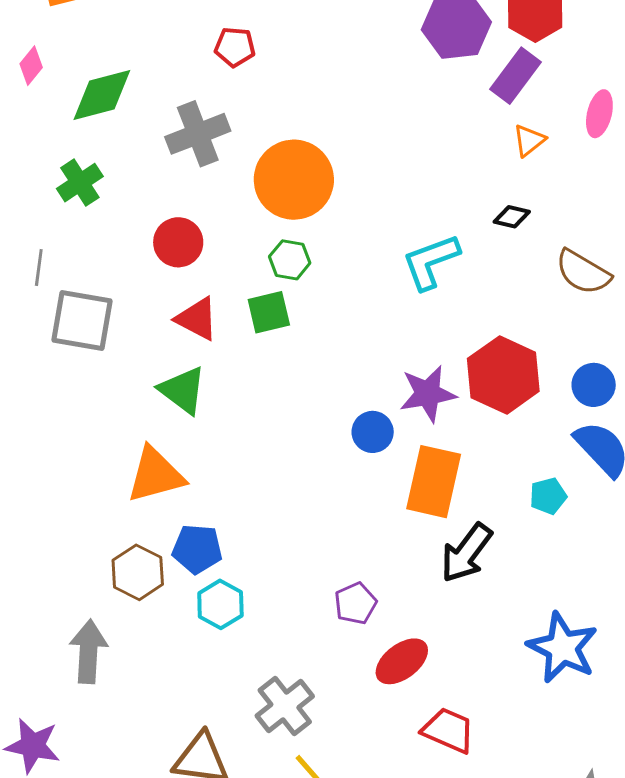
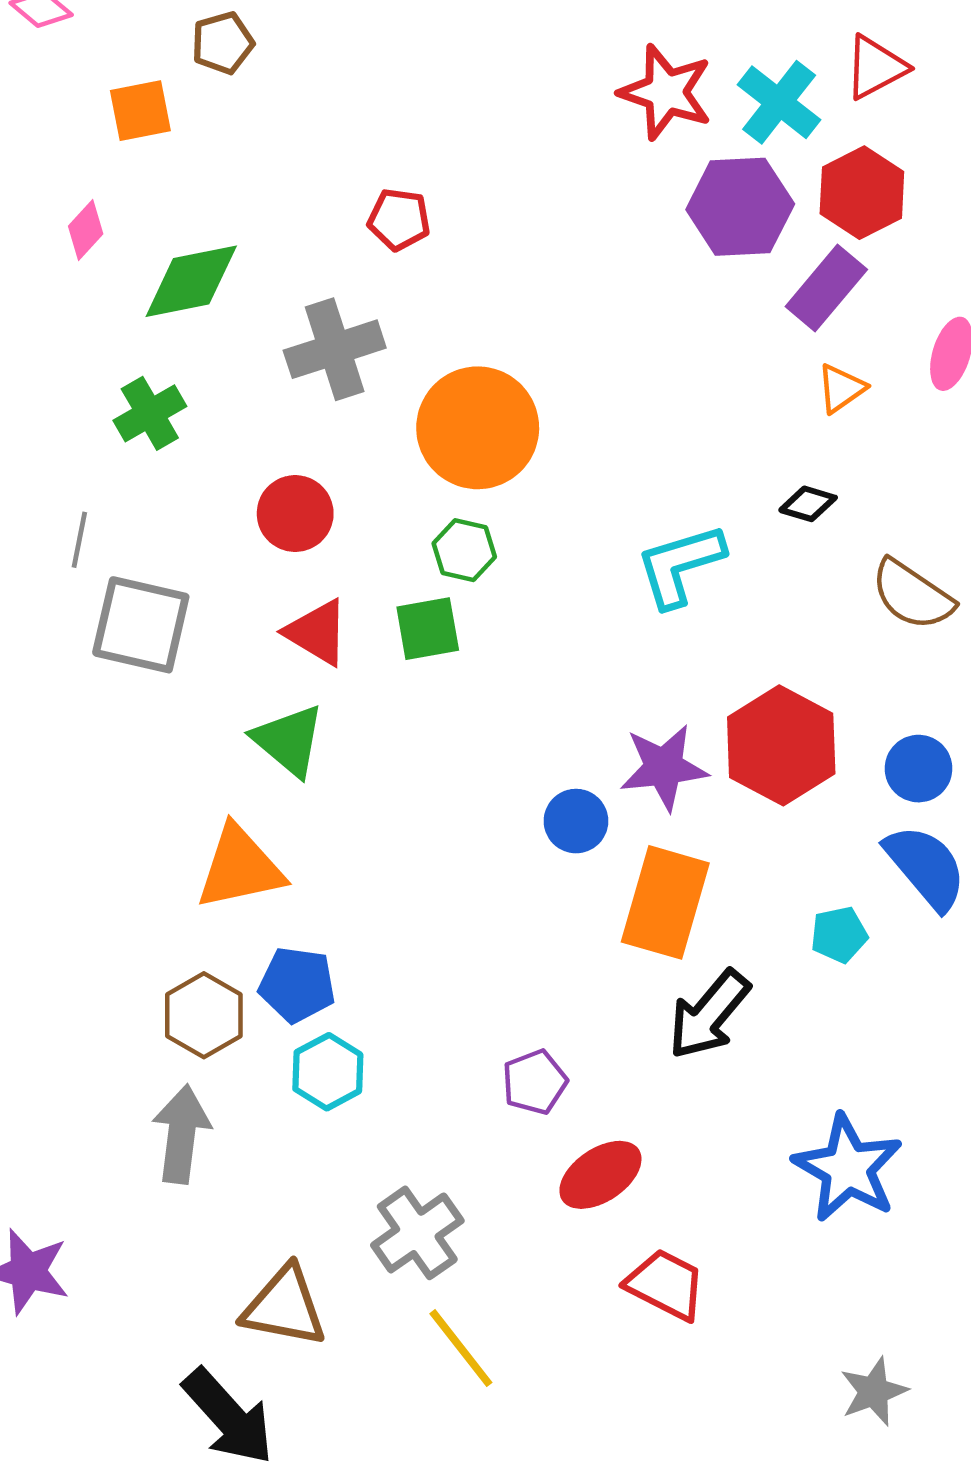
gray arrow: (88, 651) -> (181, 1134), moved

